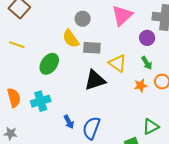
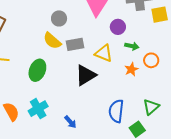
purple circle: (147, 38) -> (118, 27), moved
green arrow: (147, 63) -> (132, 46), turned -32
blue semicircle: (91, 128) -> (116, 111), moved

